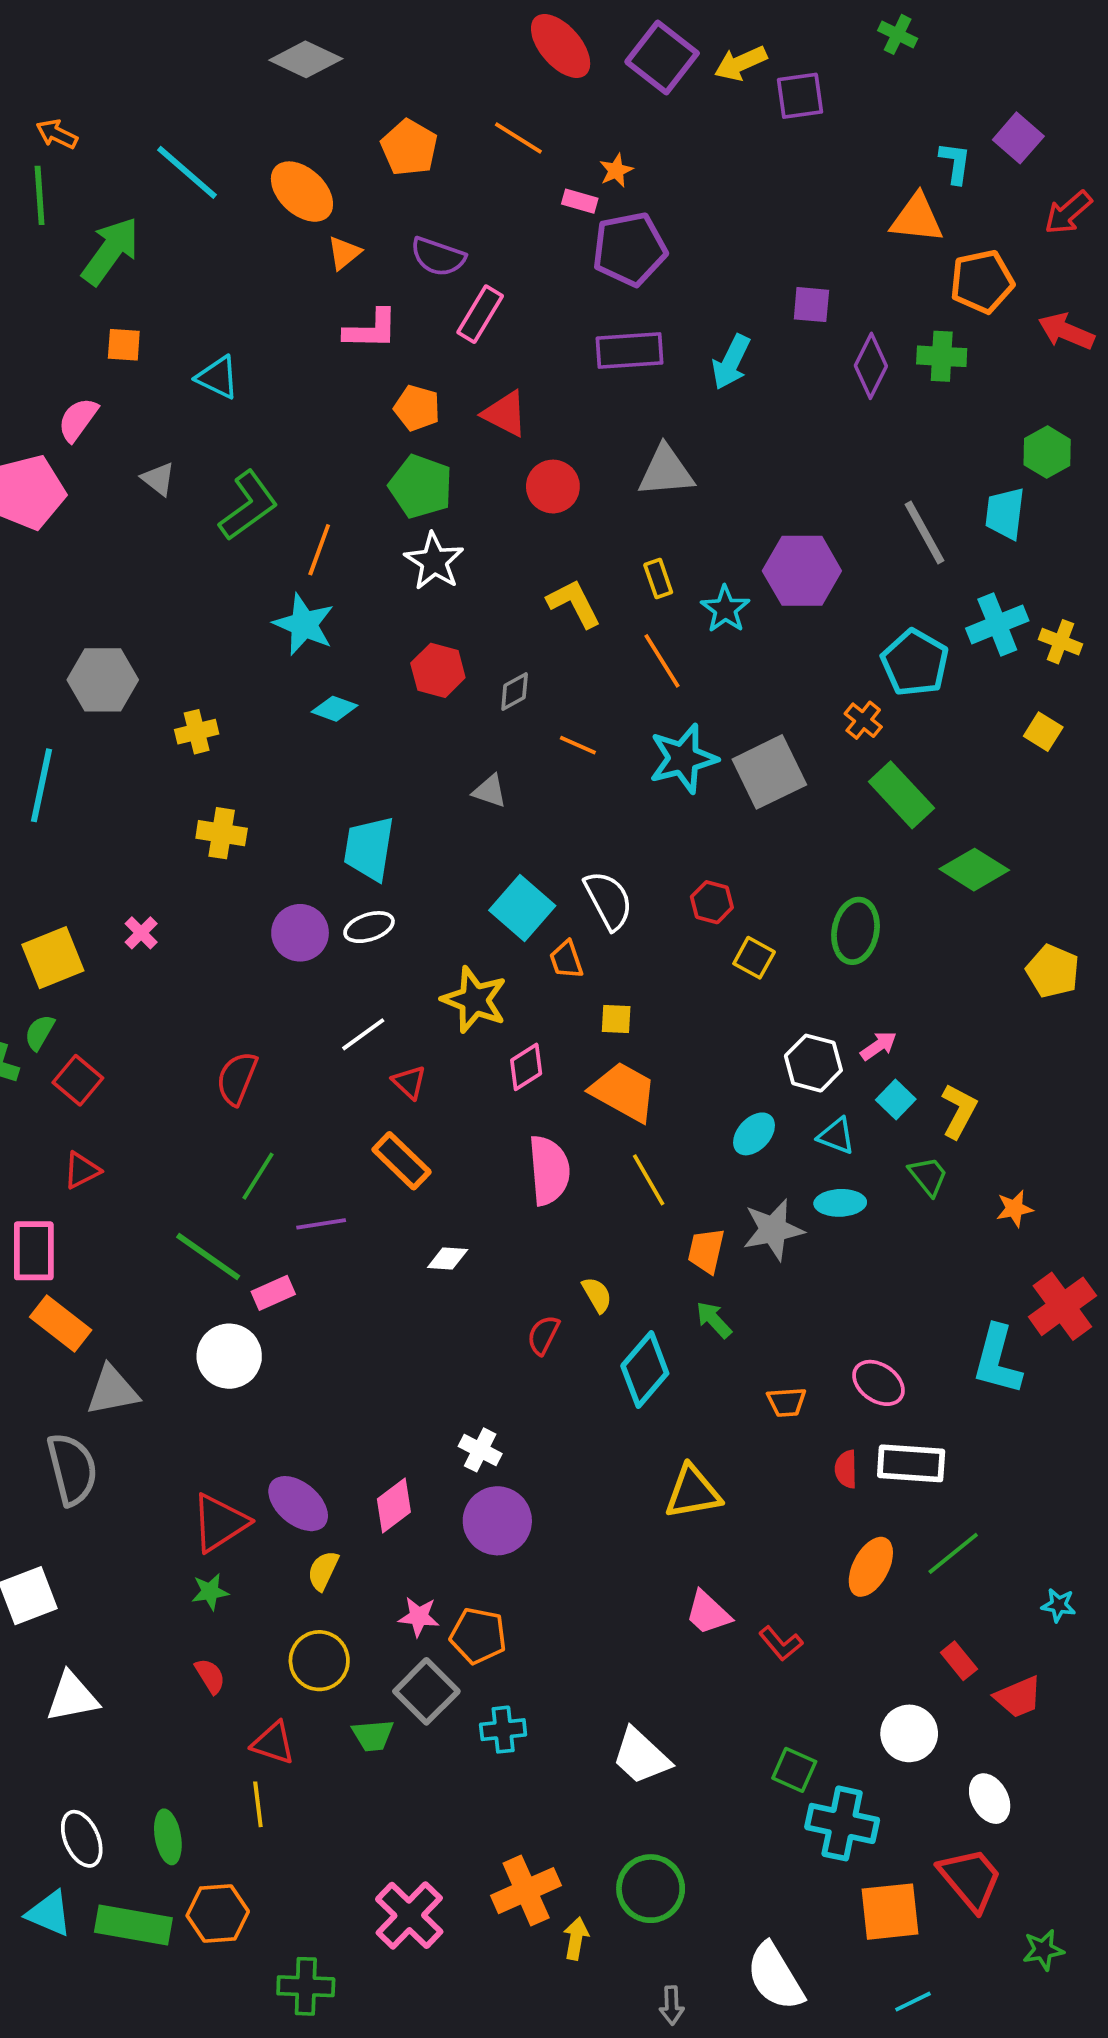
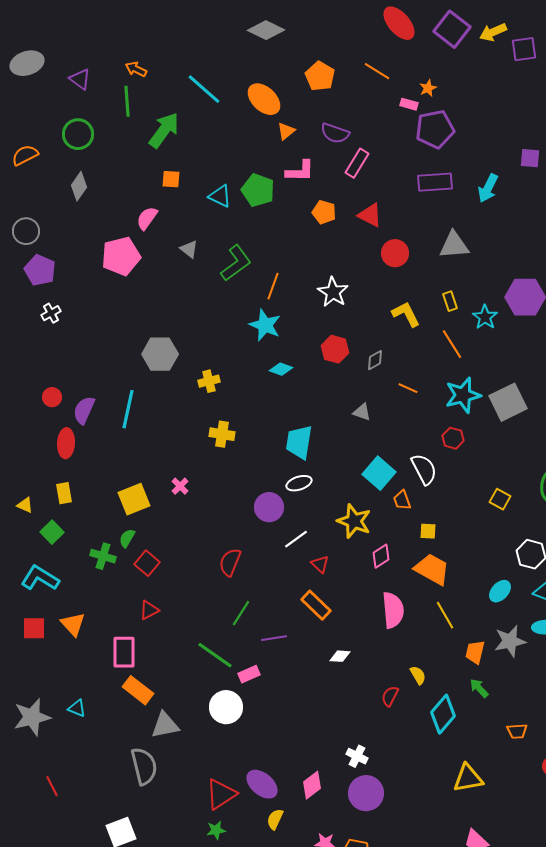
green pentagon: (421, 487) -> (258, 190), moved
red hexagon: (712, 902) -> (453, 438), moved
purple circle: (300, 933) -> (269, 507), moved

